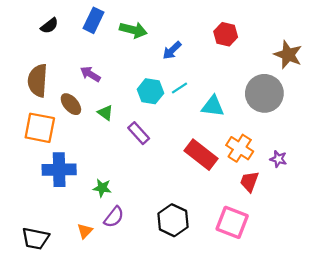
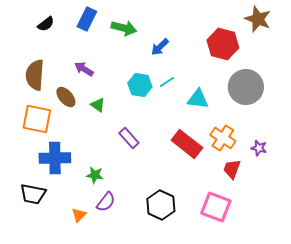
red hexagon: (226, 34) -> (223, 44), moved, size x1.4
brown star: (288, 55) -> (258, 19), moved
purple rectangle: (139, 133) -> (129, 138), moved
black trapezoid: (35, 238) -> (33, 194), moved

